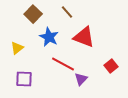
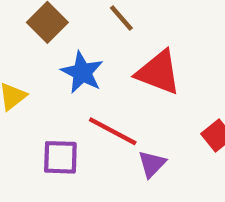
purple square: (24, 79) -> (60, 157), moved

